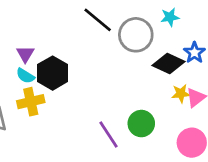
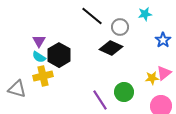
gray circle: (136, 35) -> (120, 27), size x0.7
black diamond: (169, 63) -> (111, 48), moved
yellow star: (181, 93) -> (152, 78), moved

